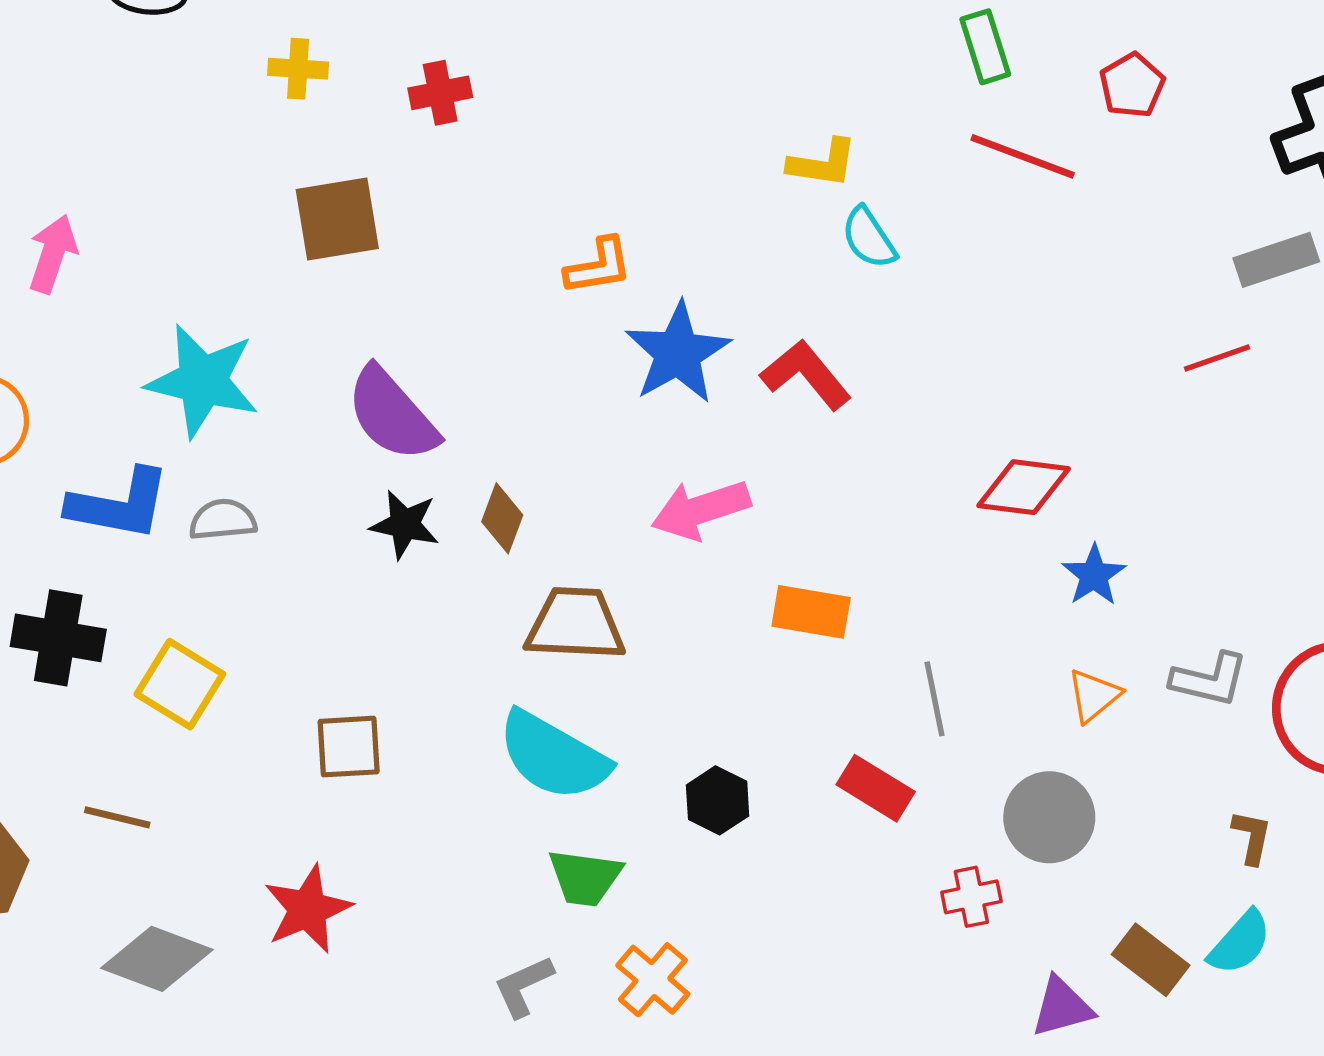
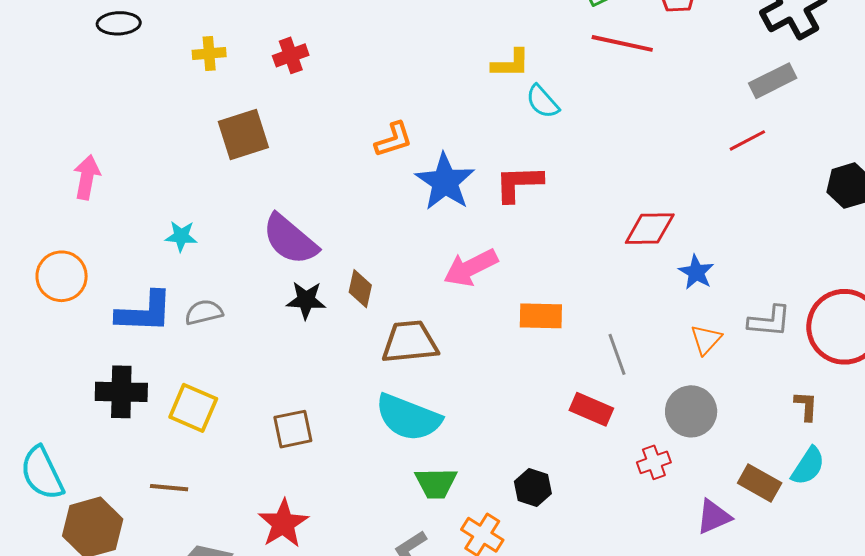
red L-shape: (806, 375) -> (519, 183), turned -44
cyan star: (203, 381) -> (181, 236), size x0.5
black hexagon: (718, 800) -> (533, 487), moved

